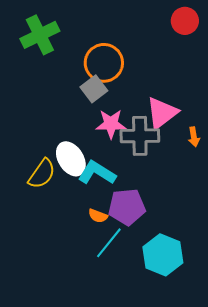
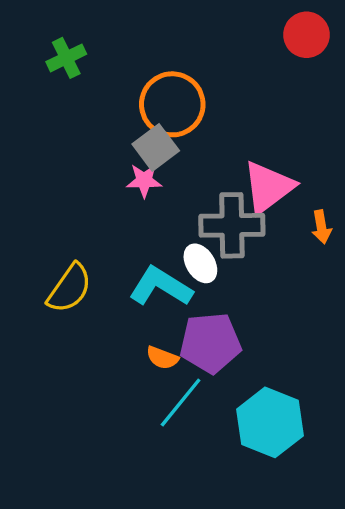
green cross: (40, 35) -> (66, 58), size x0.6
pink star: (111, 124) -> (144, 181), moved, size x0.7
white ellipse: (71, 159) -> (200, 263), moved, size x0.7

